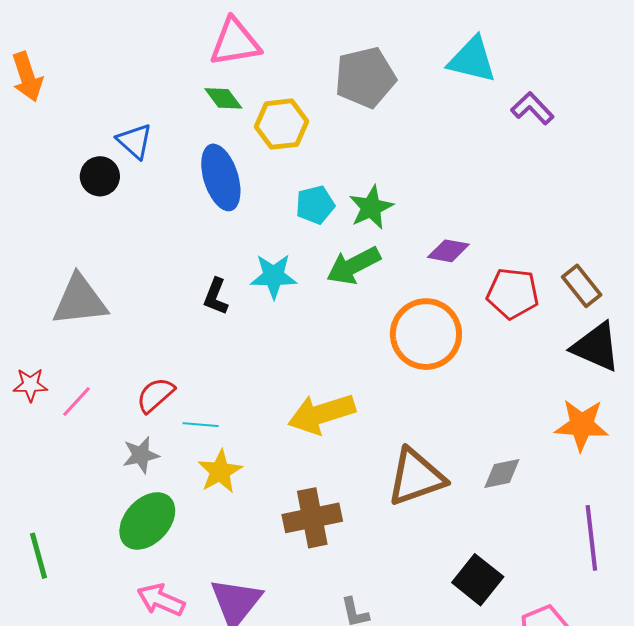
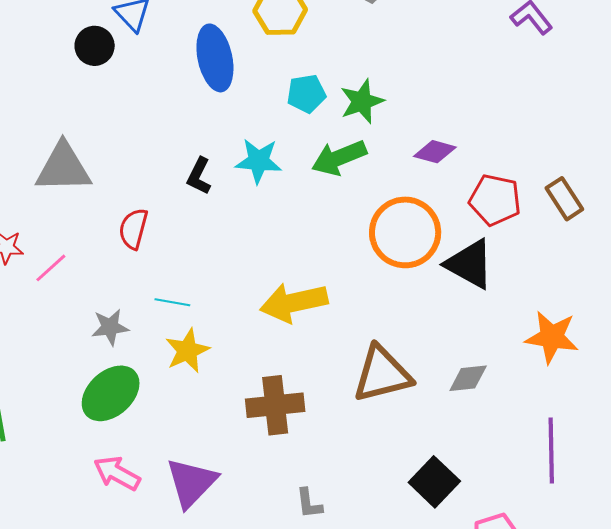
black triangle: (596, 347) -> (470, 264), moved
red semicircle: (155, 395) -> (133, 229), moved, turned -39

